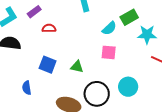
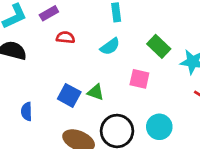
green rectangle: (129, 17) -> (159, 46), moved, turned 66
cyan semicircle: (109, 28) -> (110, 46), moved
blue square: (48, 65) -> (69, 95), moved

